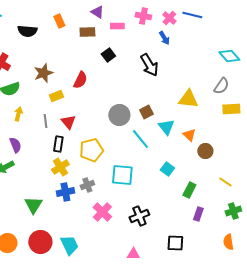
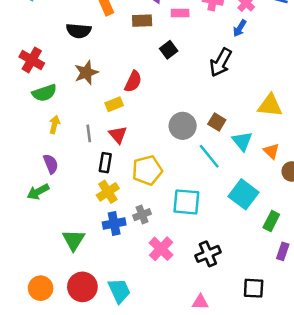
black semicircle: (27, 31) -> (79, 31), moved
blue arrow: (164, 38) -> (240, 28), turned 64
black arrow: (149, 65) -> (221, 62), turned 60
yellow rectangle: (56, 96) -> (114, 104), moved
brown square: (146, 112) -> (217, 122), turned -32
cyan square: (167, 169) -> (243, 194), size x1.6

